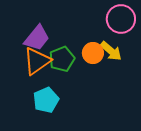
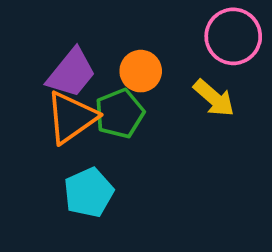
orange circle: (93, 53) -> (141, 71), moved

